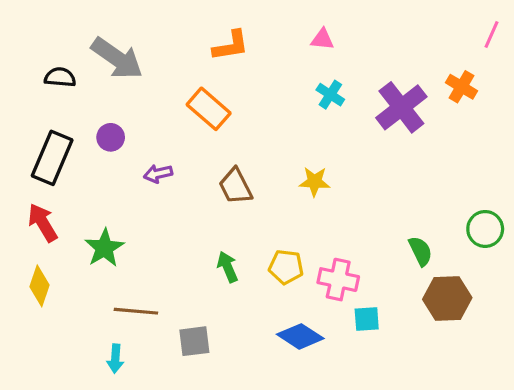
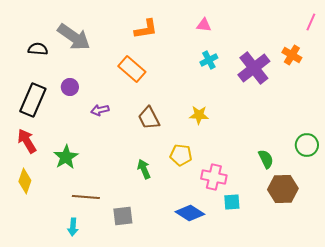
cyan cross: (330, 95) -> (209, 60), turned 30
yellow pentagon: (286, 267) -> (181, 155), moved

